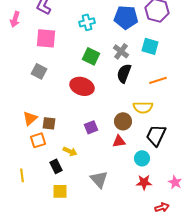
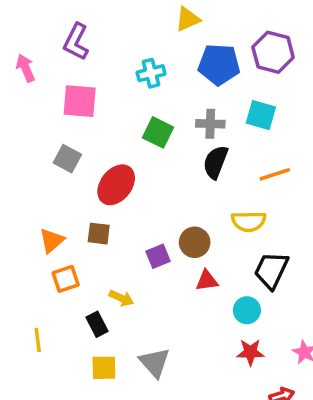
pink arrow: (15, 19) -> (26, 68), turned 140
gray cross: (121, 51) -> (210, 124), turned -35
red ellipse: (82, 86) -> (116, 185), moved, turned -70
brown circle: (123, 121) -> (195, 242), moved
brown square: (49, 123) -> (99, 234), moved
gray triangle: (99, 179) -> (155, 363), moved

